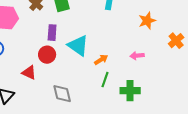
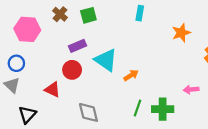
purple rectangle: (52, 33) -> (77, 46), turned 63
pink arrow: (137, 56) -> (191, 90), moved
green line: (105, 80) -> (138, 108), moved

